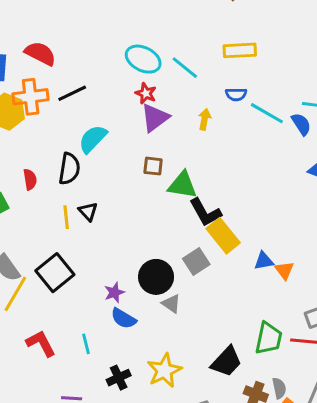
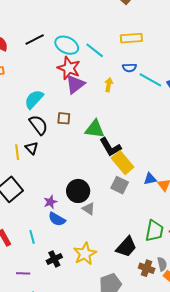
black line: (72, 93) -> (35, 40), moved
red star: (146, 93) -> (69, 68), size x1.6
brown square: (153, 166) -> (64, 118), moved
black semicircle: (69, 169) -> (39, 125), moved, turned -45
gray square: (196, 262) -> (120, 185), moved, turned -30

